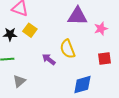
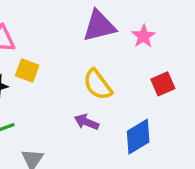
purple arrow: (49, 59) -> (87, 122), moved

